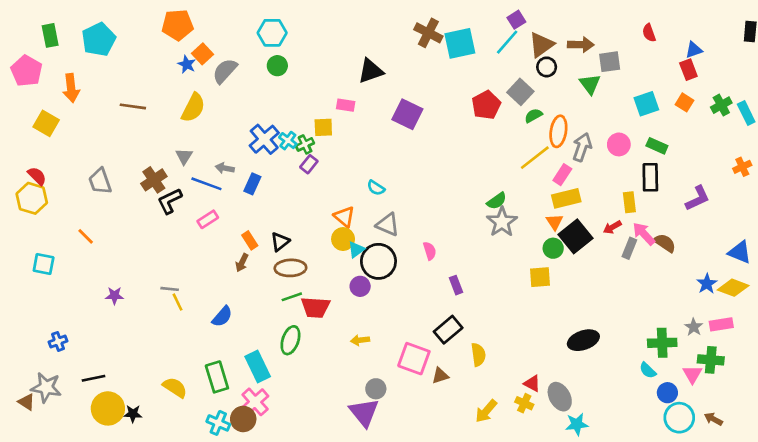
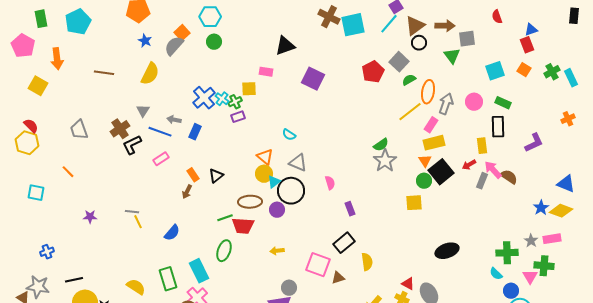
orange square: (202, 54) -> (182, 33), moved
purple rectangle: (309, 164) -> (238, 117), turned 32
brown ellipse: (290, 268) -> (250, 202), moved

